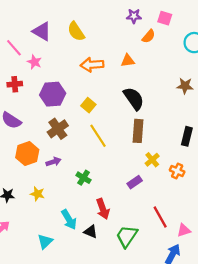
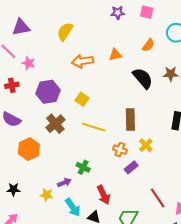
purple triangle: (42, 31) -> (21, 27), moved, turned -36
yellow semicircle: (76, 32) -> (65, 31), turned 72
orange semicircle: (149, 36) -> (148, 45), moved
black semicircle: (134, 99) -> (143, 78), moved
yellow line: (98, 136) -> (93, 127), turned -35
purple arrow: (54, 162) -> (64, 183), moved
orange cross: (177, 171) -> (120, 150), moved
yellow star: (37, 194) -> (47, 195), moved

